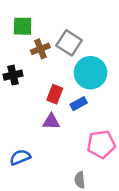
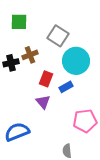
brown cross: (40, 49) -> (30, 55), moved
purple triangle: (51, 122) -> (43, 102), turned 49
blue semicircle: (20, 157) -> (17, 132), size x1.4

